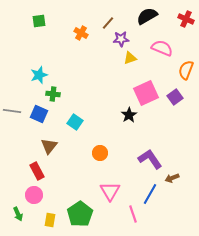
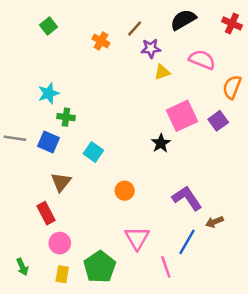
green square: (39, 21) -> (49, 26), turned -32
pink circle: (34, 195) -> (60, 243), moved

